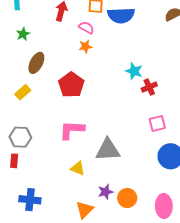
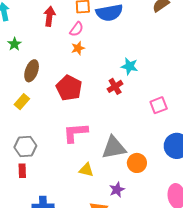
pink semicircle: (86, 28) -> (77, 29), turned 105
red cross: (149, 87) -> (115, 86), moved
pink square: (157, 124) -> (159, 105), moved
orange circle: (127, 198) -> (137, 163), moved

